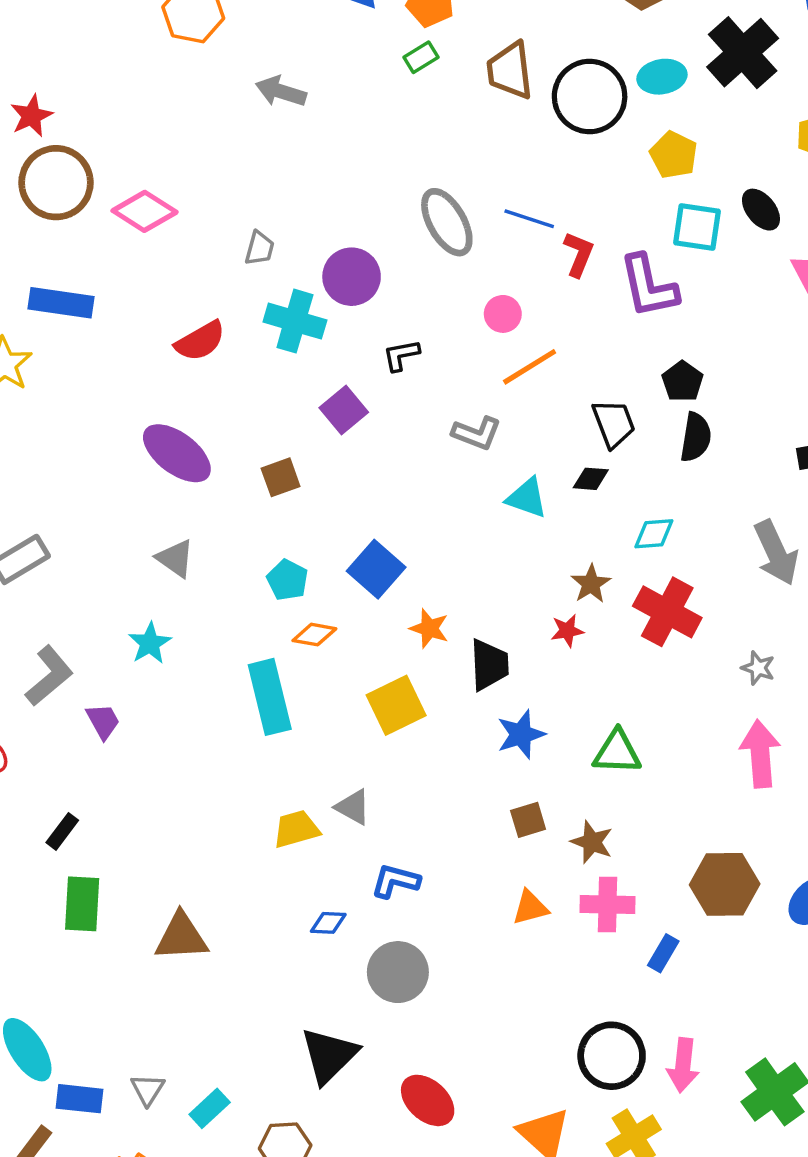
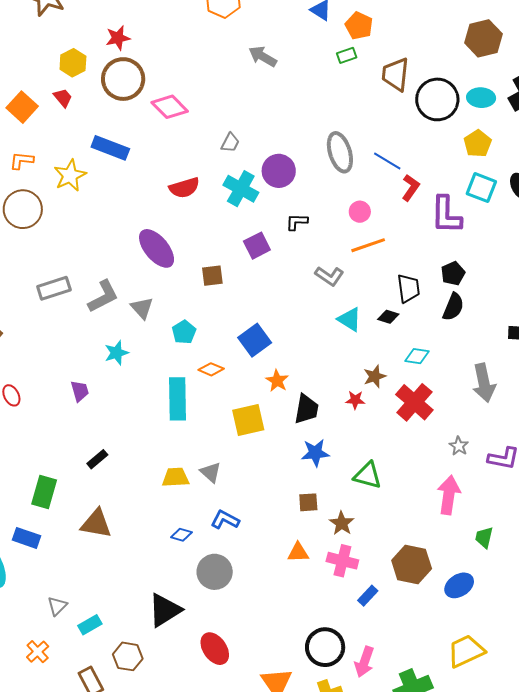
cyan pentagon: (287, 580) -> (184, 332), moved
gray L-shape: (49, 676) -> (103, 296), moved
black rectangle: (62, 831) -> (97, 459), moved
blue rectangle: (80, 1099) -> (26, 538), moved

